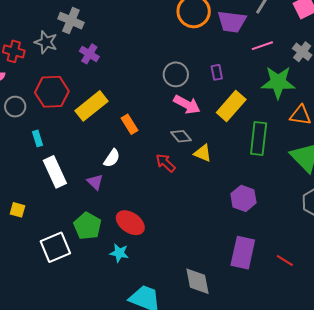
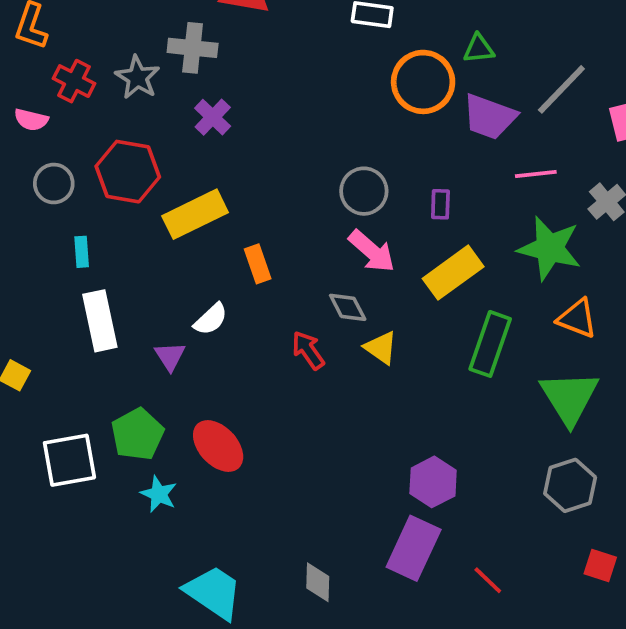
gray cross: (71, 21) -> (193, 48), turned -30
purple hexagon: (243, 198) -> (433, 482), moved
cyan star: (119, 253) -> (159, 494), moved
gray diamond: (197, 281) -> (318, 582), size x0.7

